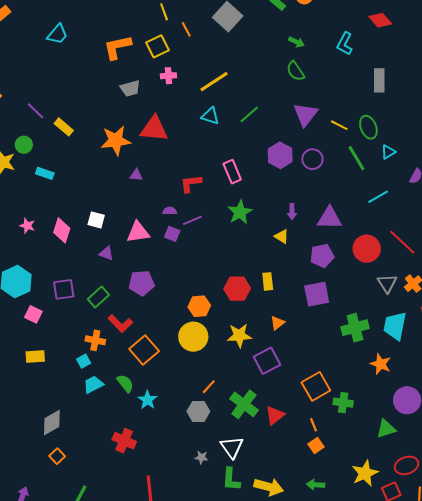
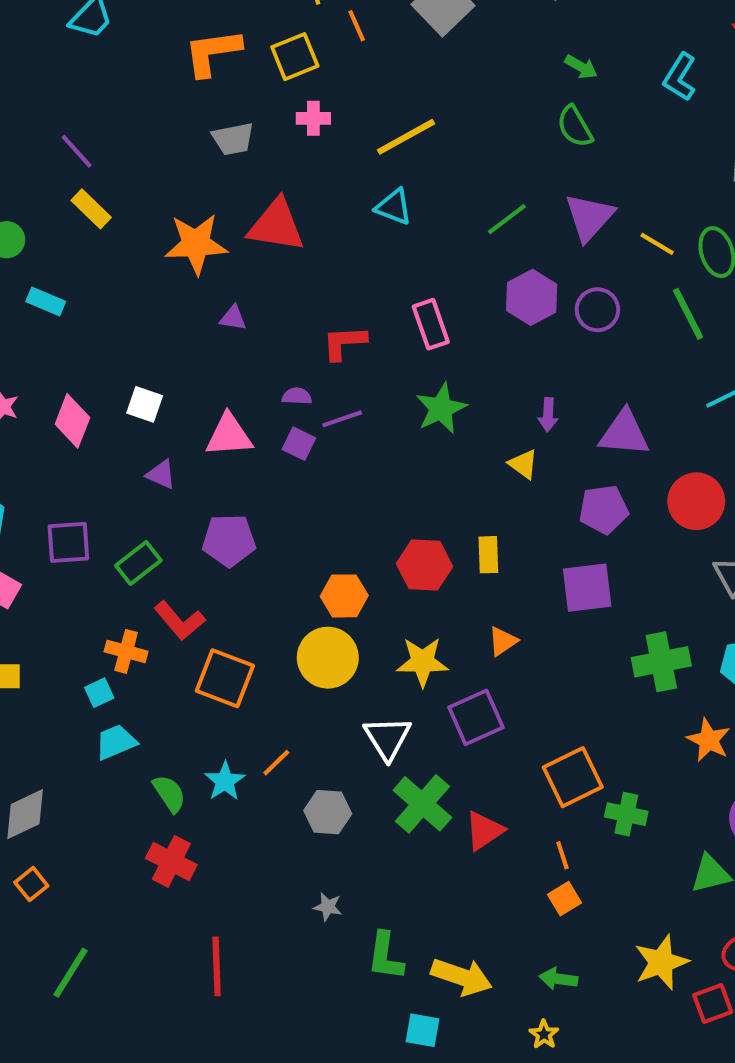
purple line: (36, 111) -> (77, 151), moved
green line: (249, 114) -> (507, 219), moved
orange square: (144, 350) -> (225, 678), turned -32
green semicircle: (125, 383) -> (169, 794), moved
orange line: (209, 387) -> (276, 763), moved
white triangle: (232, 447) -> (387, 738), moved

